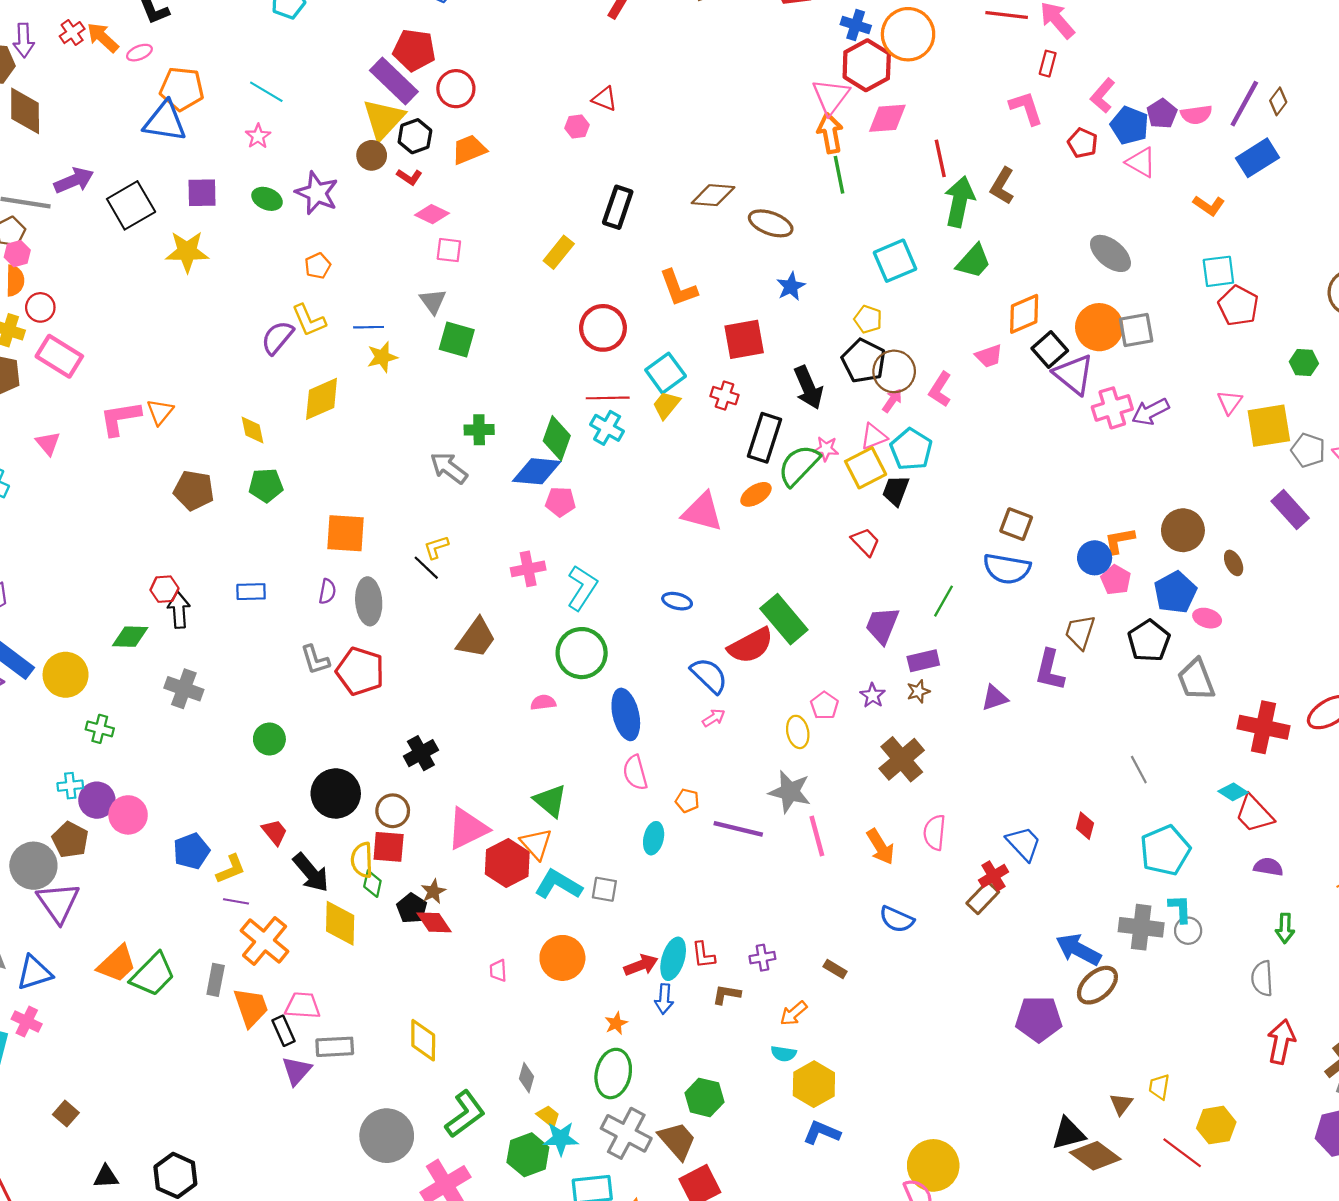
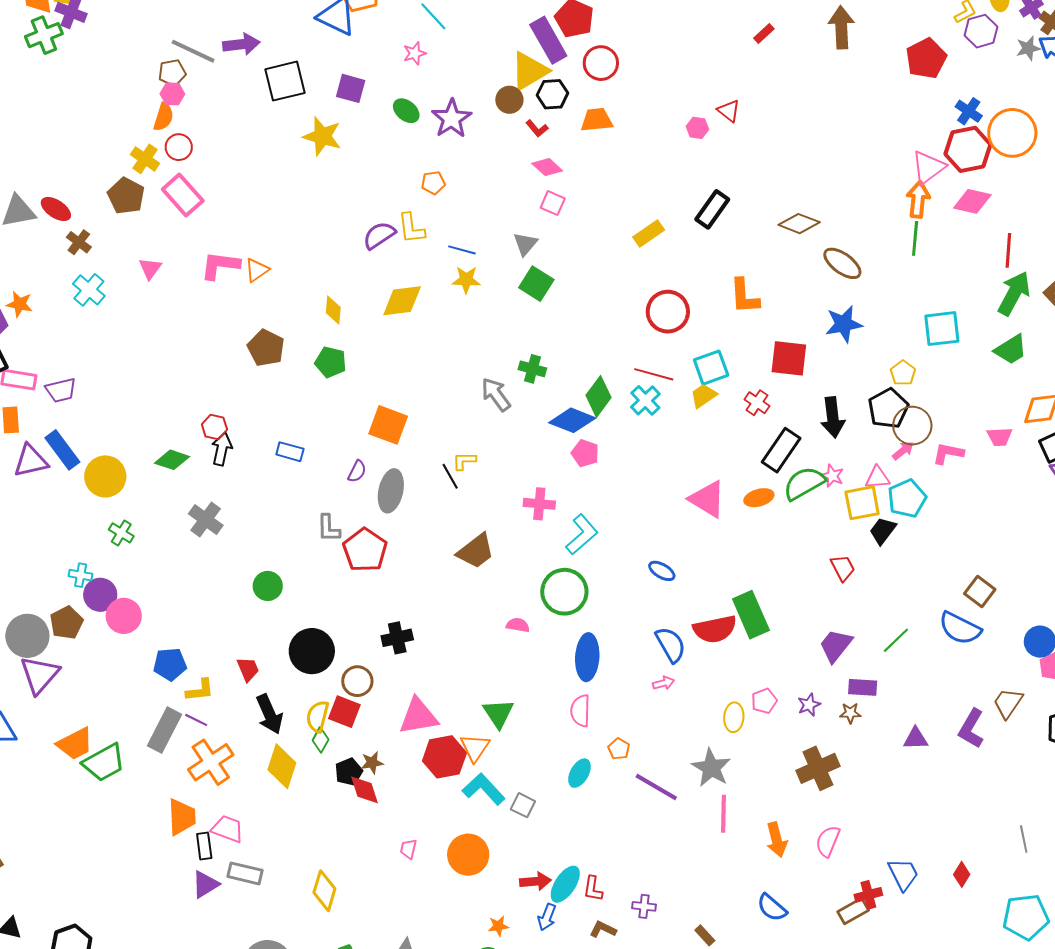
blue star: (791, 286) -> (844, 324), size x1.4
pink L-shape: (940, 389) -> (948, 453), turned 52
gray rectangle: (216, 980) -> (165, 730), moved, size x1.5

